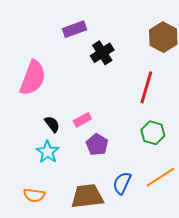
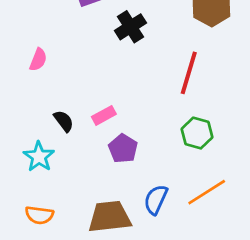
pink semicircle: (33, 78) -> (38, 60), size x0.5
cyan star: (48, 152) -> (39, 157), moved

